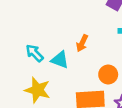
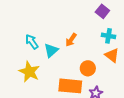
cyan triangle: (60, 60) -> (51, 50), turned 49

